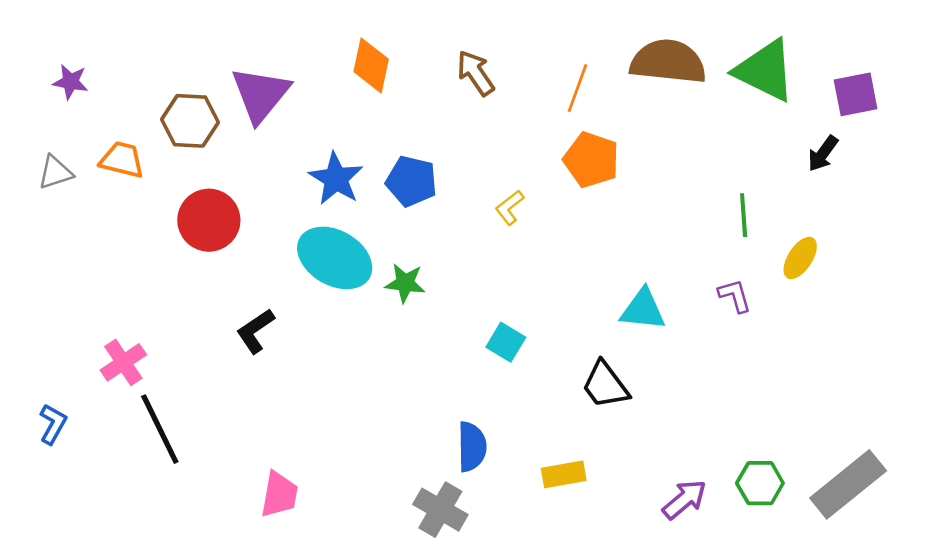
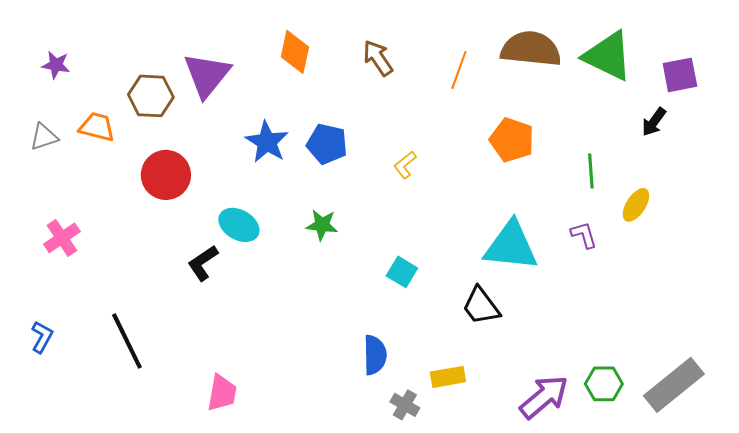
orange pentagon: (591, 160) -> (512, 140), moved
cyan ellipse: (335, 258) -> (239, 225), moved, size x0.7
cyan triangle: (643, 310) -> (511, 246), size x1.5
pink cross: (123, 362) -> (62, 238), moved
purple arrow: (684, 500) -> (544, 397), size x1.4
gray cross: (440, 510) -> (405, 405), moved, size x0.7

